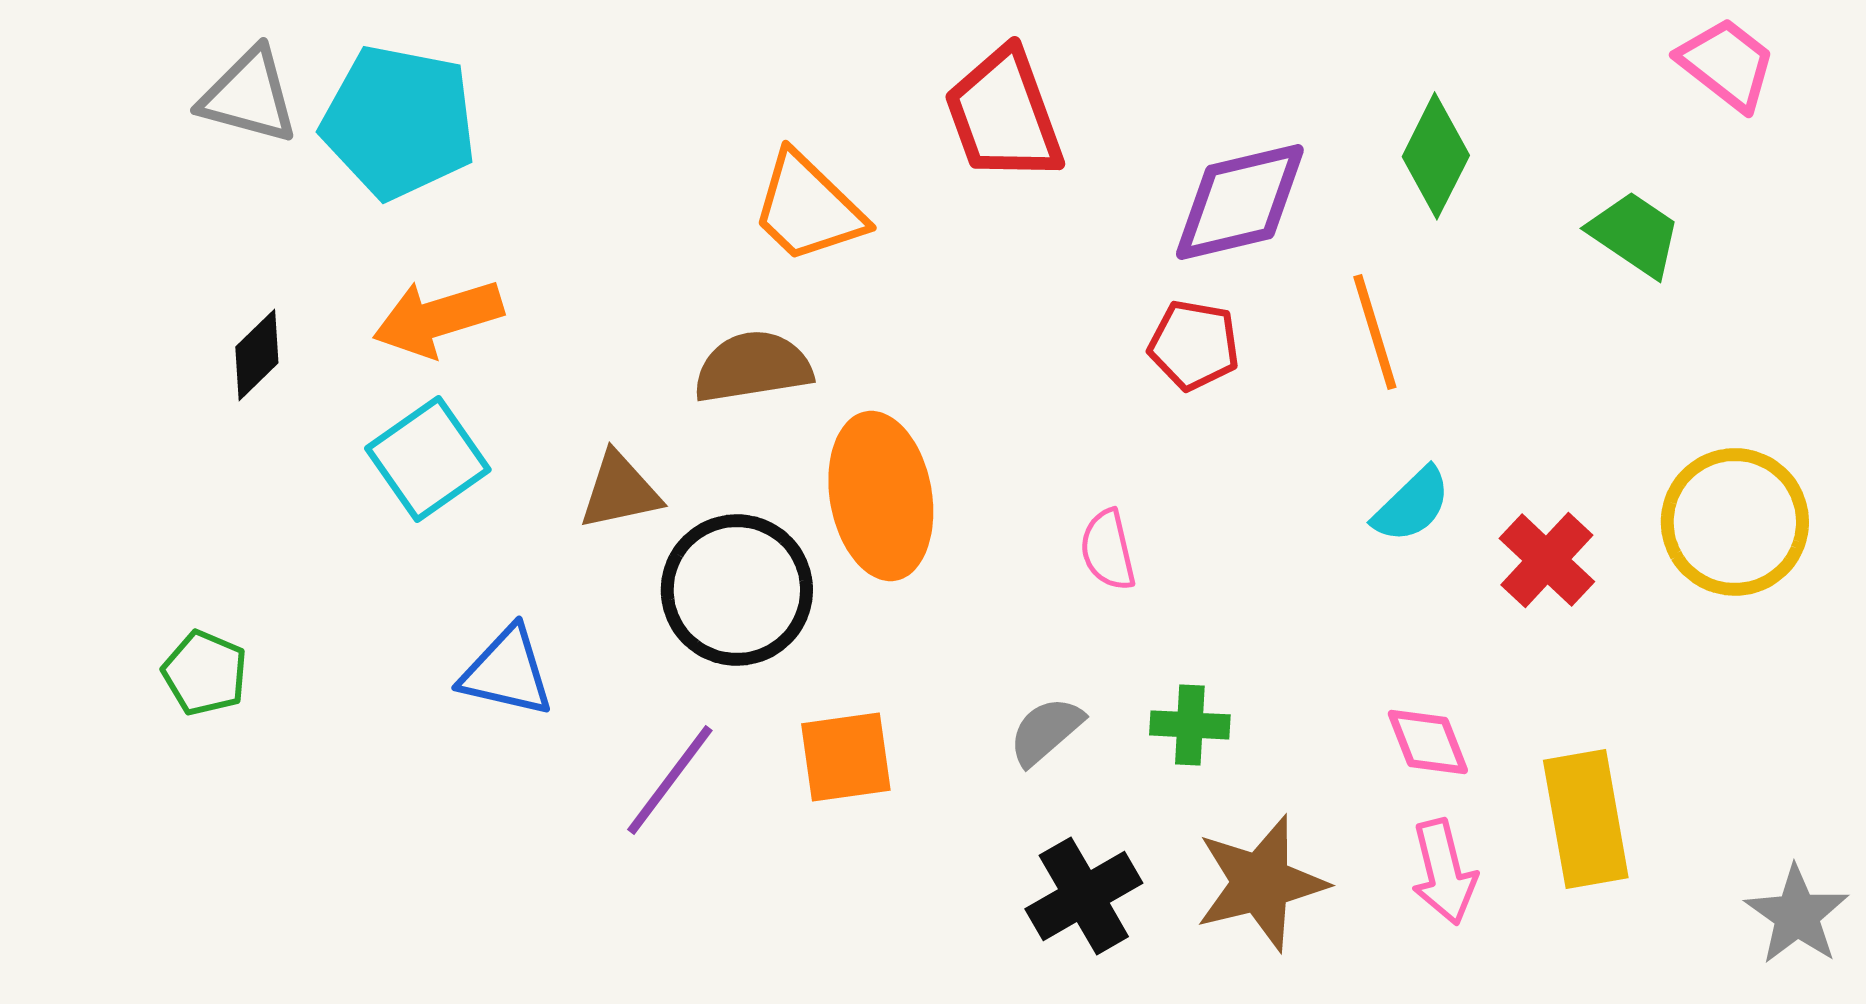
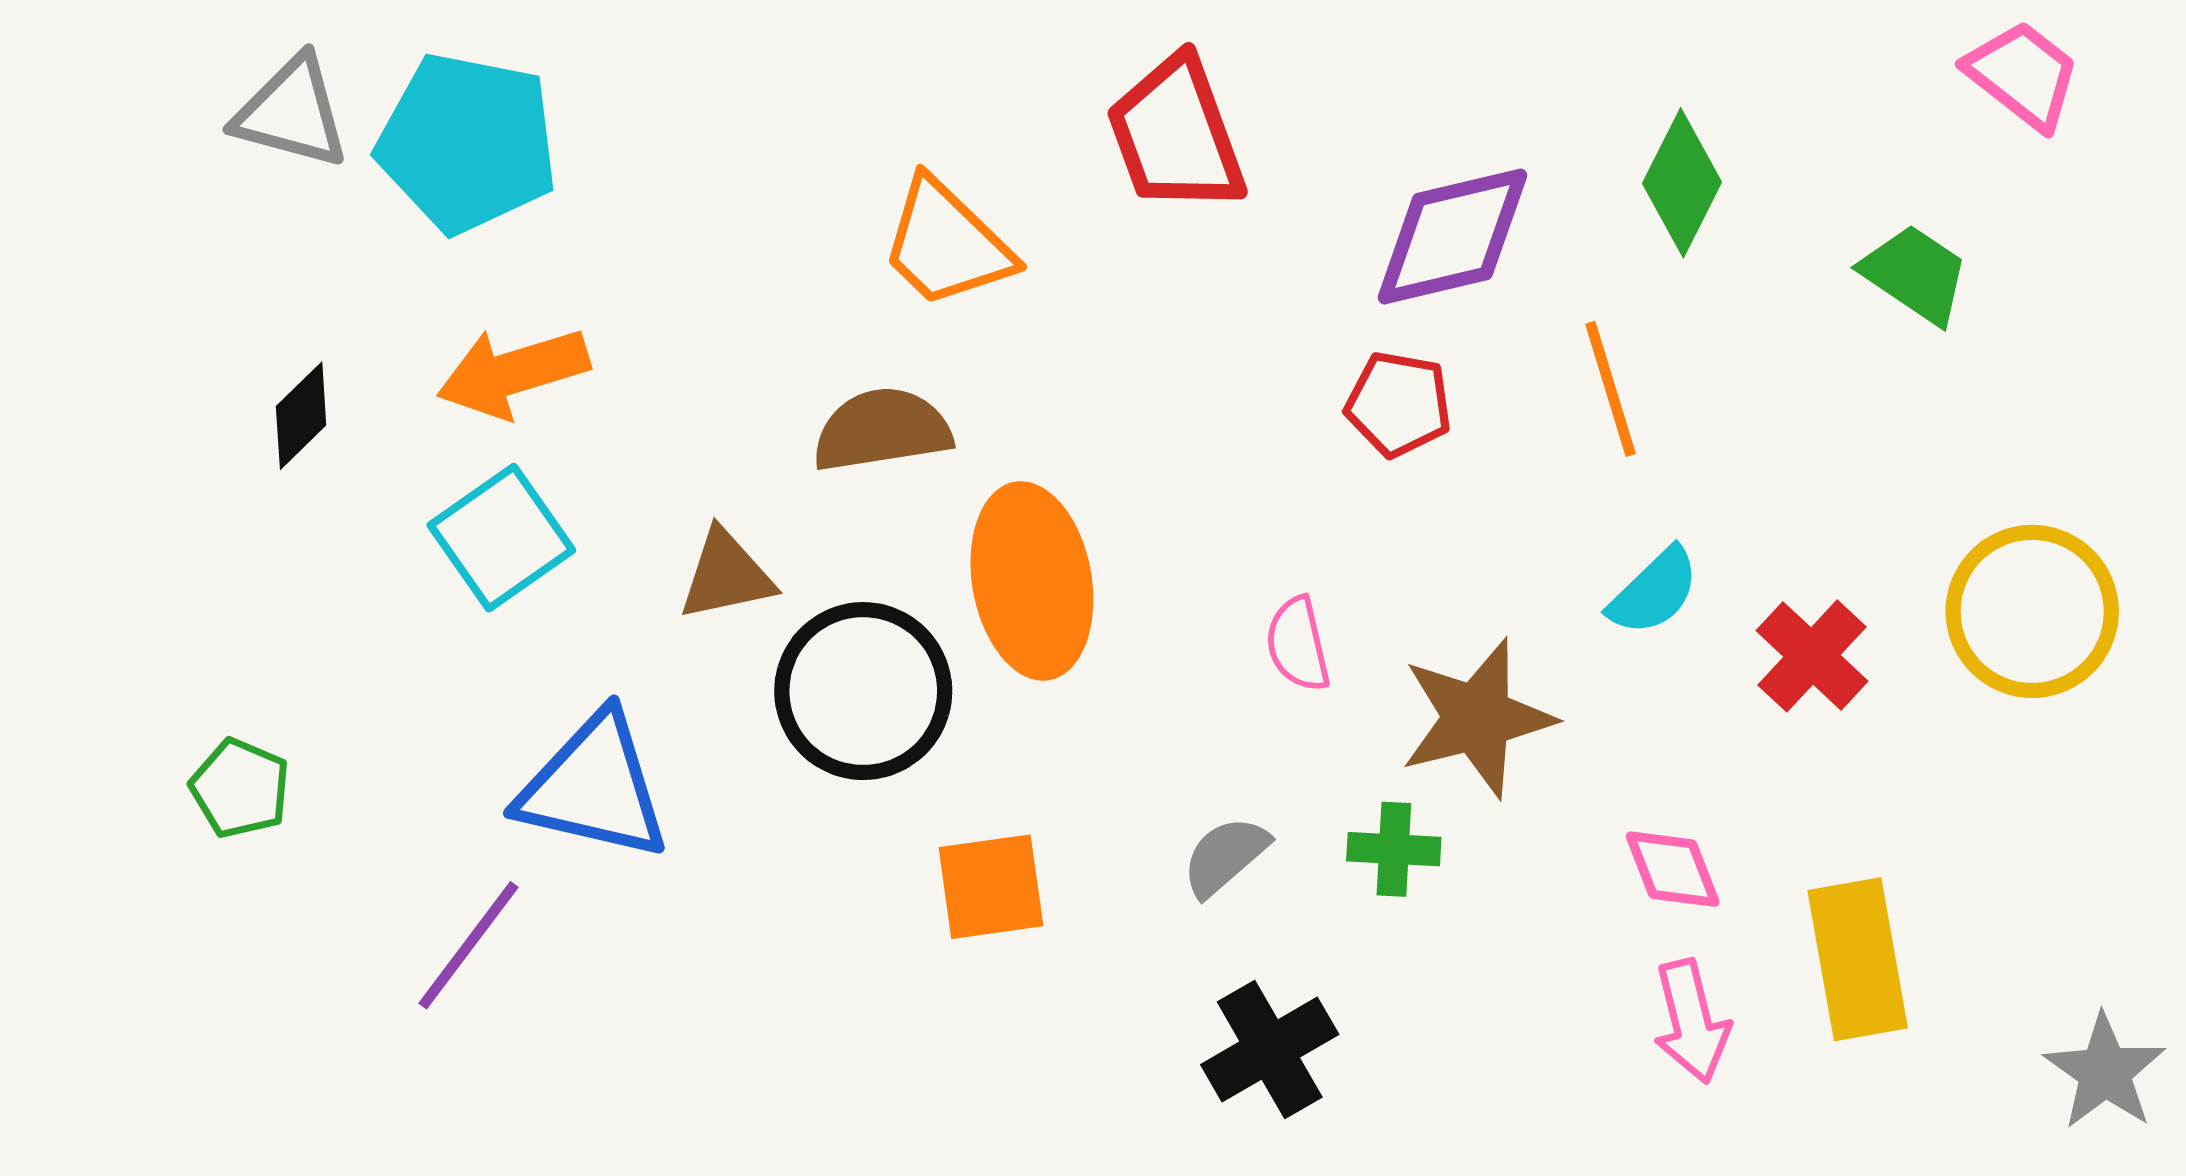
blue triangle: (507, 672) -> (594, 787), size x1.4
purple line: (670, 780) -> (469, 945), moved
brown star: (1261, 883) -> (1477, 718), moved

